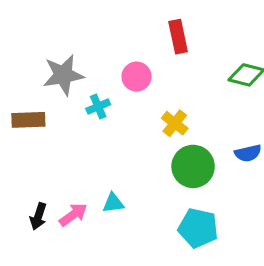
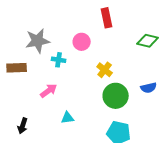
cyan cross: (98, 107) -> (59, 60), turned 32
pink arrow: (73, 215) -> (49, 91), moved

